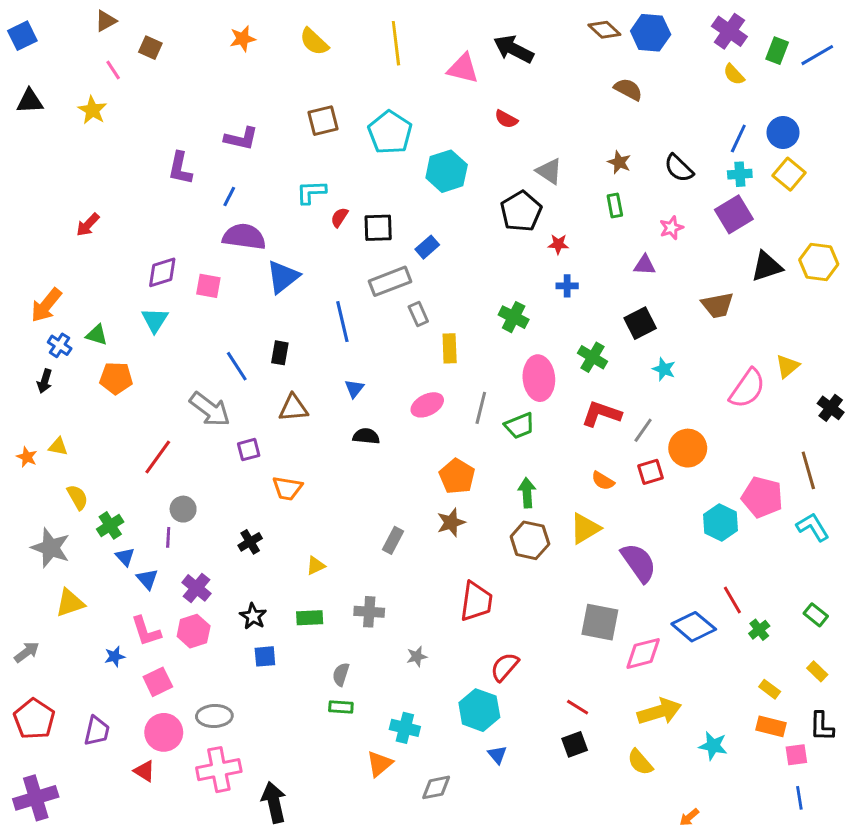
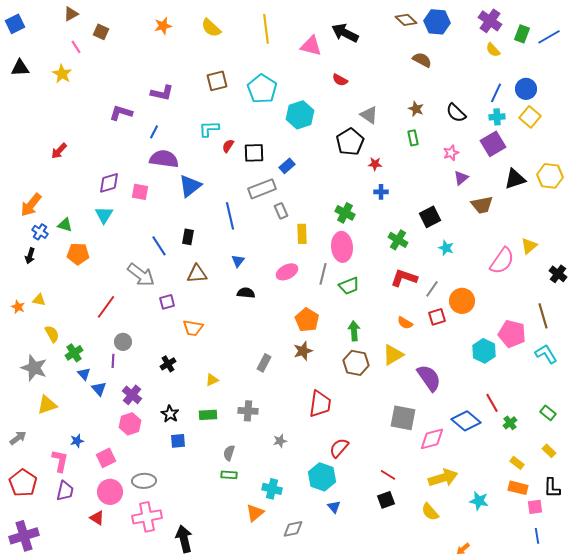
purple L-shape: (180, 168) -> (121, 113), turned 95
purple triangle: (645, 265) -> (461, 178), moved, turned -42
pink ellipse: (539, 378) -> (342, 247), moved
pink L-shape: (146, 631) -> (60, 461), moved, turned -150

